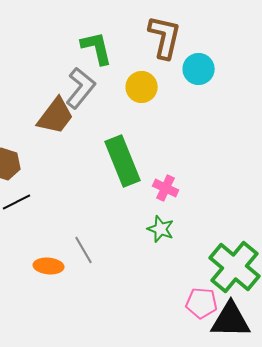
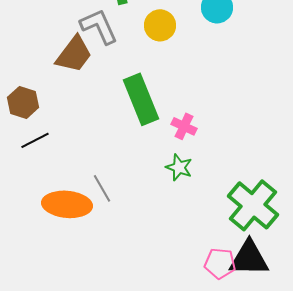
gray L-shape: (81, 88) -> (99, 26), turned -63
orange ellipse: (49, 266) -> (67, 204), size x1.6
pink pentagon: (202, 303) -> (220, 263), moved

